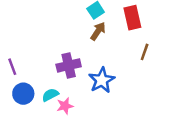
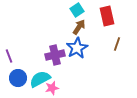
blue star: (102, 80) -> (77, 48), moved
cyan semicircle: (50, 95) -> (40, 79), size x1.5

